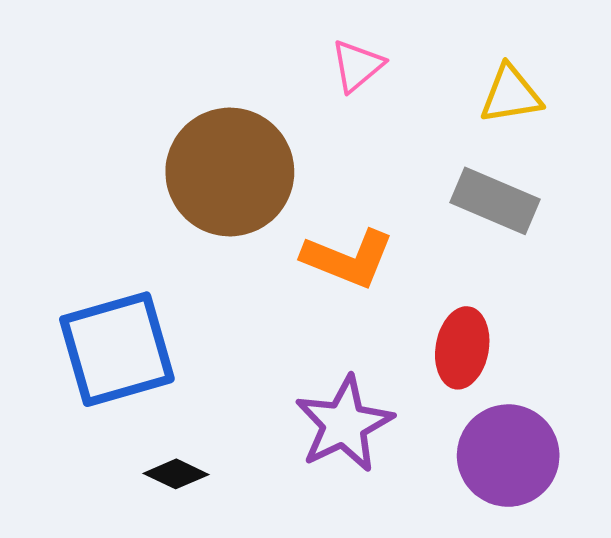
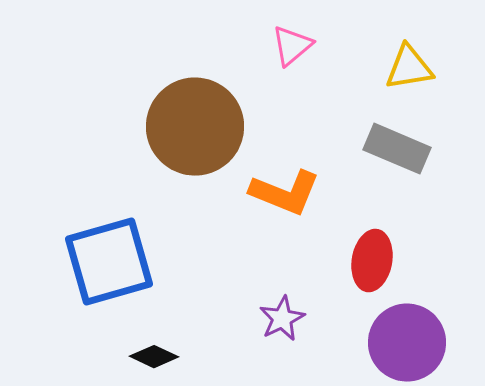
purple star: (344, 424) -> (282, 319), size x0.6

